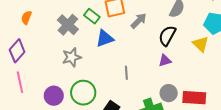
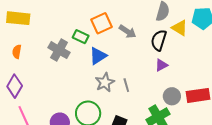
gray arrow: (139, 21) -> (128, 32), turned 90
yellow triangle: (201, 44) -> (180, 28), moved
gray star: (72, 57) -> (105, 82), moved

